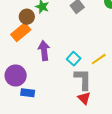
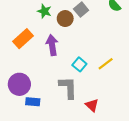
brown circle: (27, 17) -> (65, 19), moved
purple arrow: (44, 51) -> (52, 45), moved
gray L-shape: (83, 79) -> (68, 88), moved

